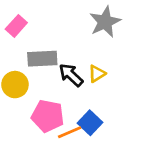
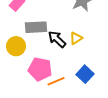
blue square: (90, 123) -> (85, 74), moved

